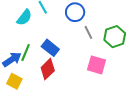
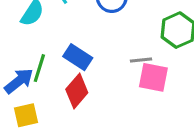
gray line: (88, 32) -> (141, 60), moved, turned -64
yellow square: (14, 81) -> (26, 115), turned -35

